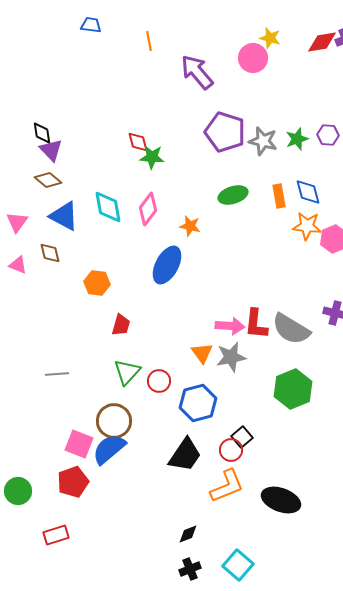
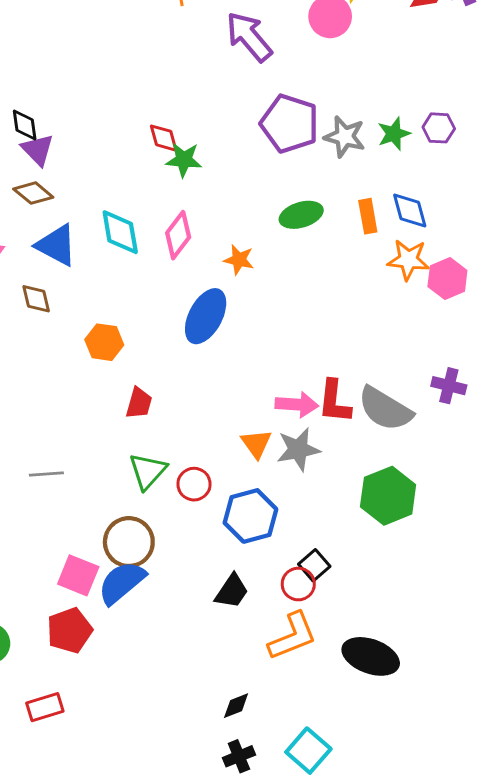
black trapezoid: (185, 455) -> (232, 591), size x0.7

